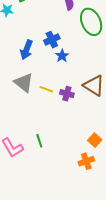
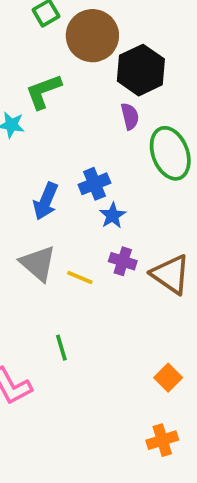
purple cross: (67, 94) -> (123, 261), moved
green line: (39, 141) -> (61, 348), moved
orange cross: (86, 161) -> (162, 440), moved

